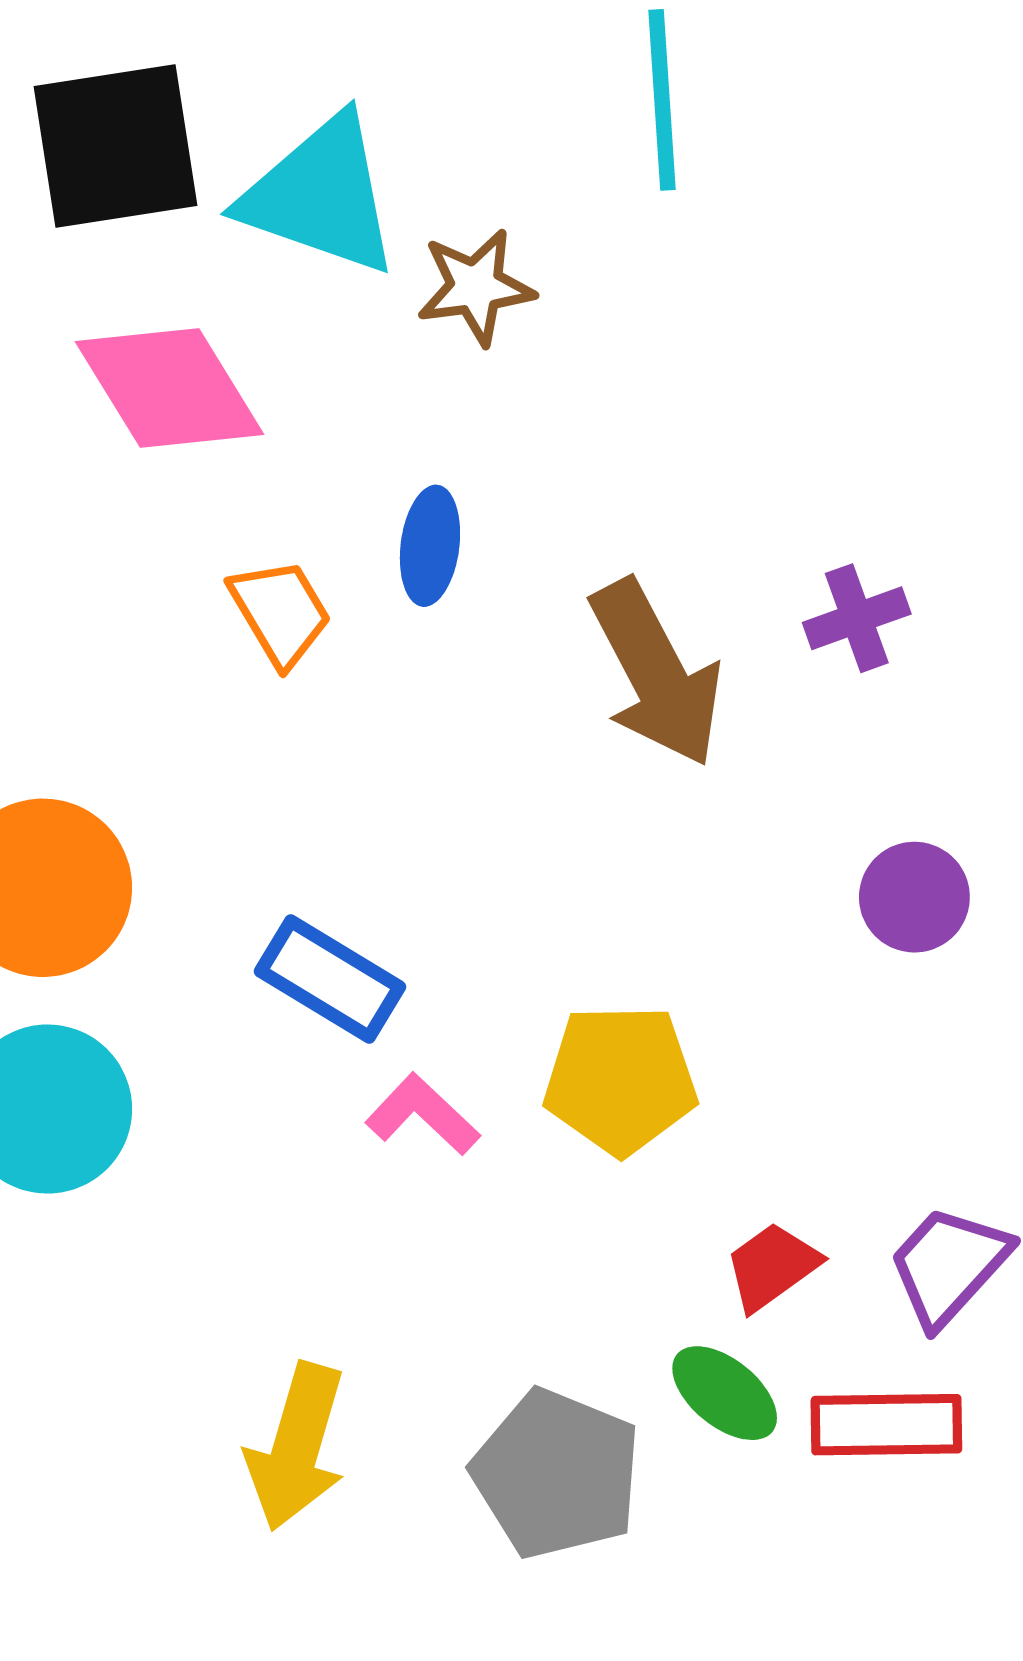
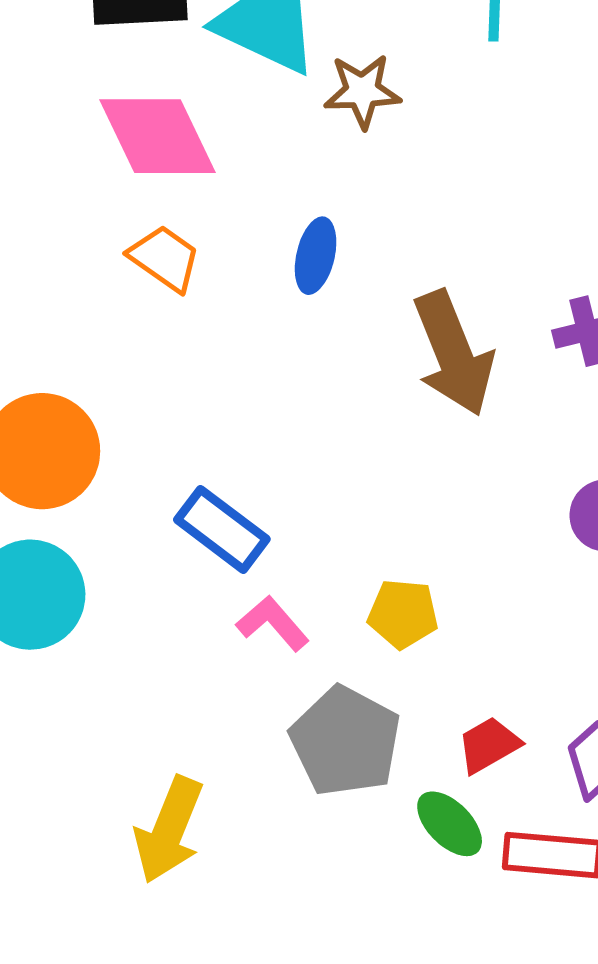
orange trapezoid: (280, 612) -> (165, 258), moved, turned -30
yellow pentagon: (620, 1080) -> (403, 614), size x0.7
gray pentagon: (557, 1474) -> (345, 741), moved

